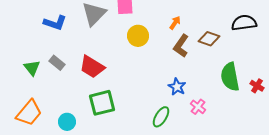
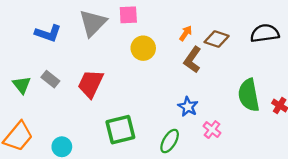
brown diamond: (209, 39) -> (217, 39), moved
red trapezoid: (92, 67) -> (90, 84), turned 84
green square: (102, 103) -> (120, 130), moved

